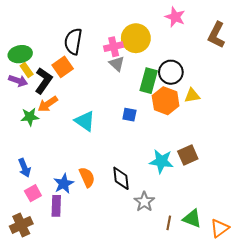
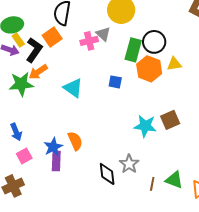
pink cross: (114, 47) -> (89, 41), moved
green star: (30, 117) -> (21, 84), size x1.4
black diamond: (121, 178) -> (107, 174), moved
purple rectangle: (56, 206) -> (56, 161), moved

